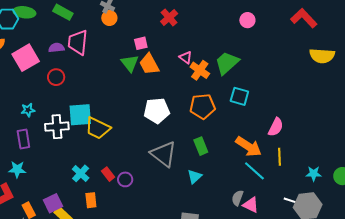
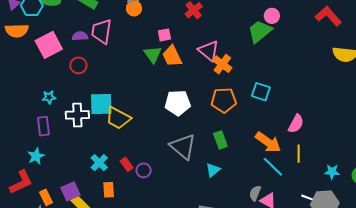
pink triangle: (186, 57) -> (209, 51), size x1.6
green trapezoid: (227, 63) -> (260, 31), moved
cyan star: (17, 169) -> (36, 156), turned -30

